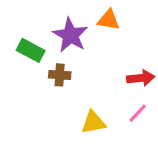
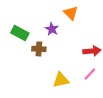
orange triangle: (109, 20) -> (71, 13), turned 35
purple star: (70, 35) -> (52, 29), moved, size x0.6

